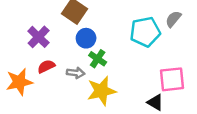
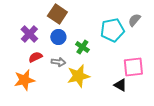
blue circle: (86, 38) -> (58, 37), moved
green cross: (98, 59) -> (82, 47), moved
orange star: (19, 82) -> (24, 80), moved

